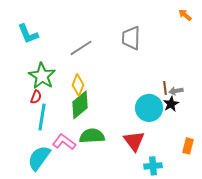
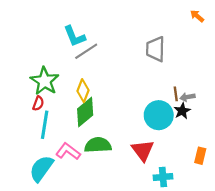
cyan L-shape: (28, 34) -> (74, 36), moved
gray trapezoid: (131, 38) -> (155, 49), moved

